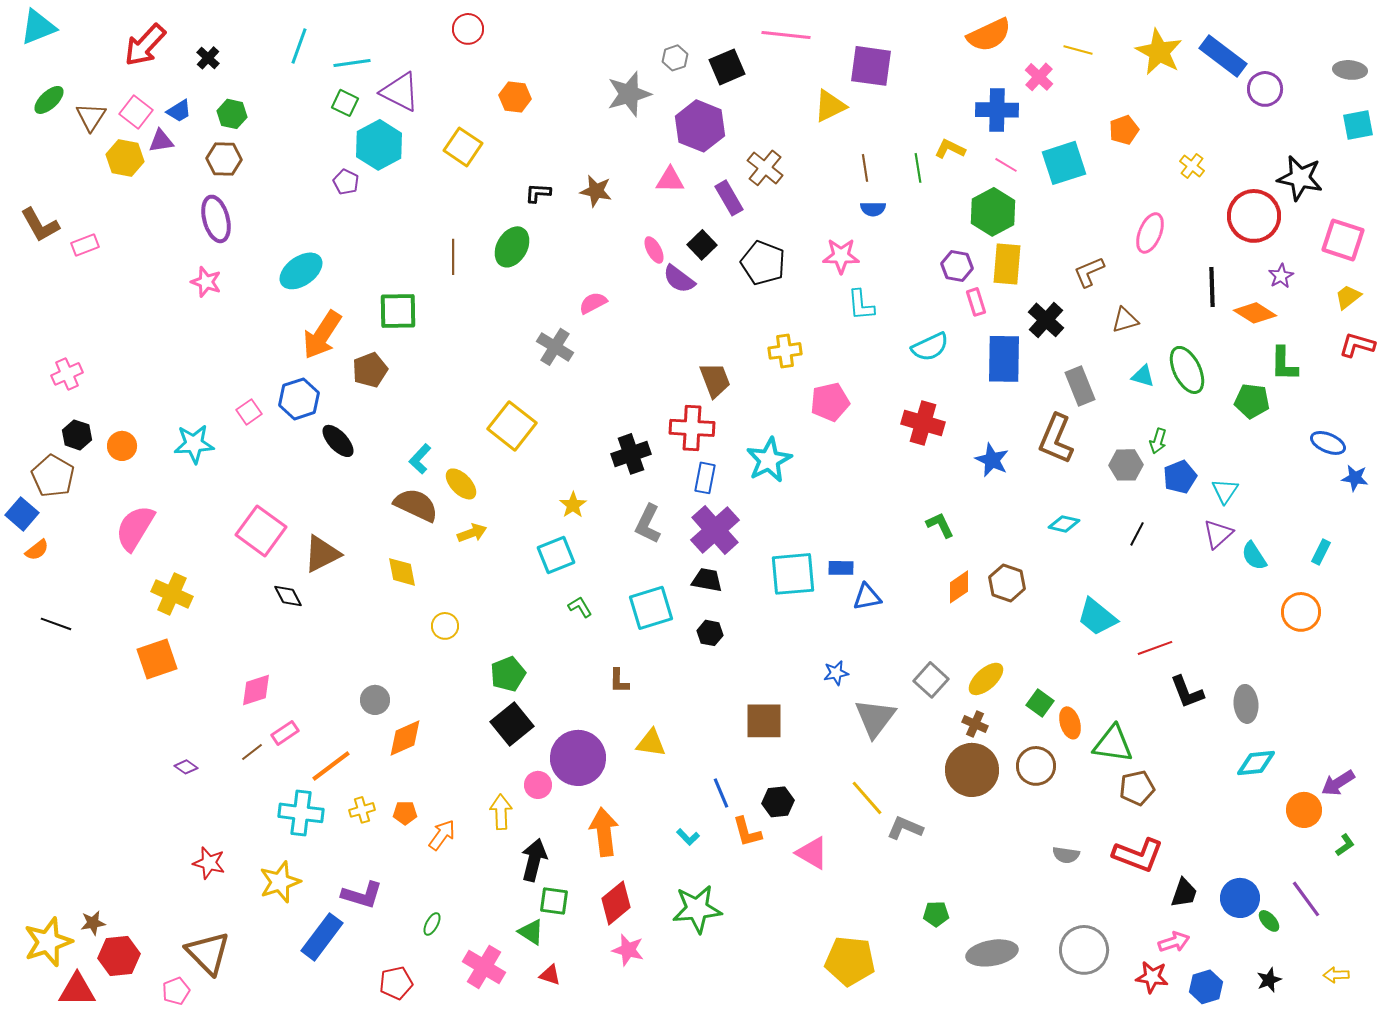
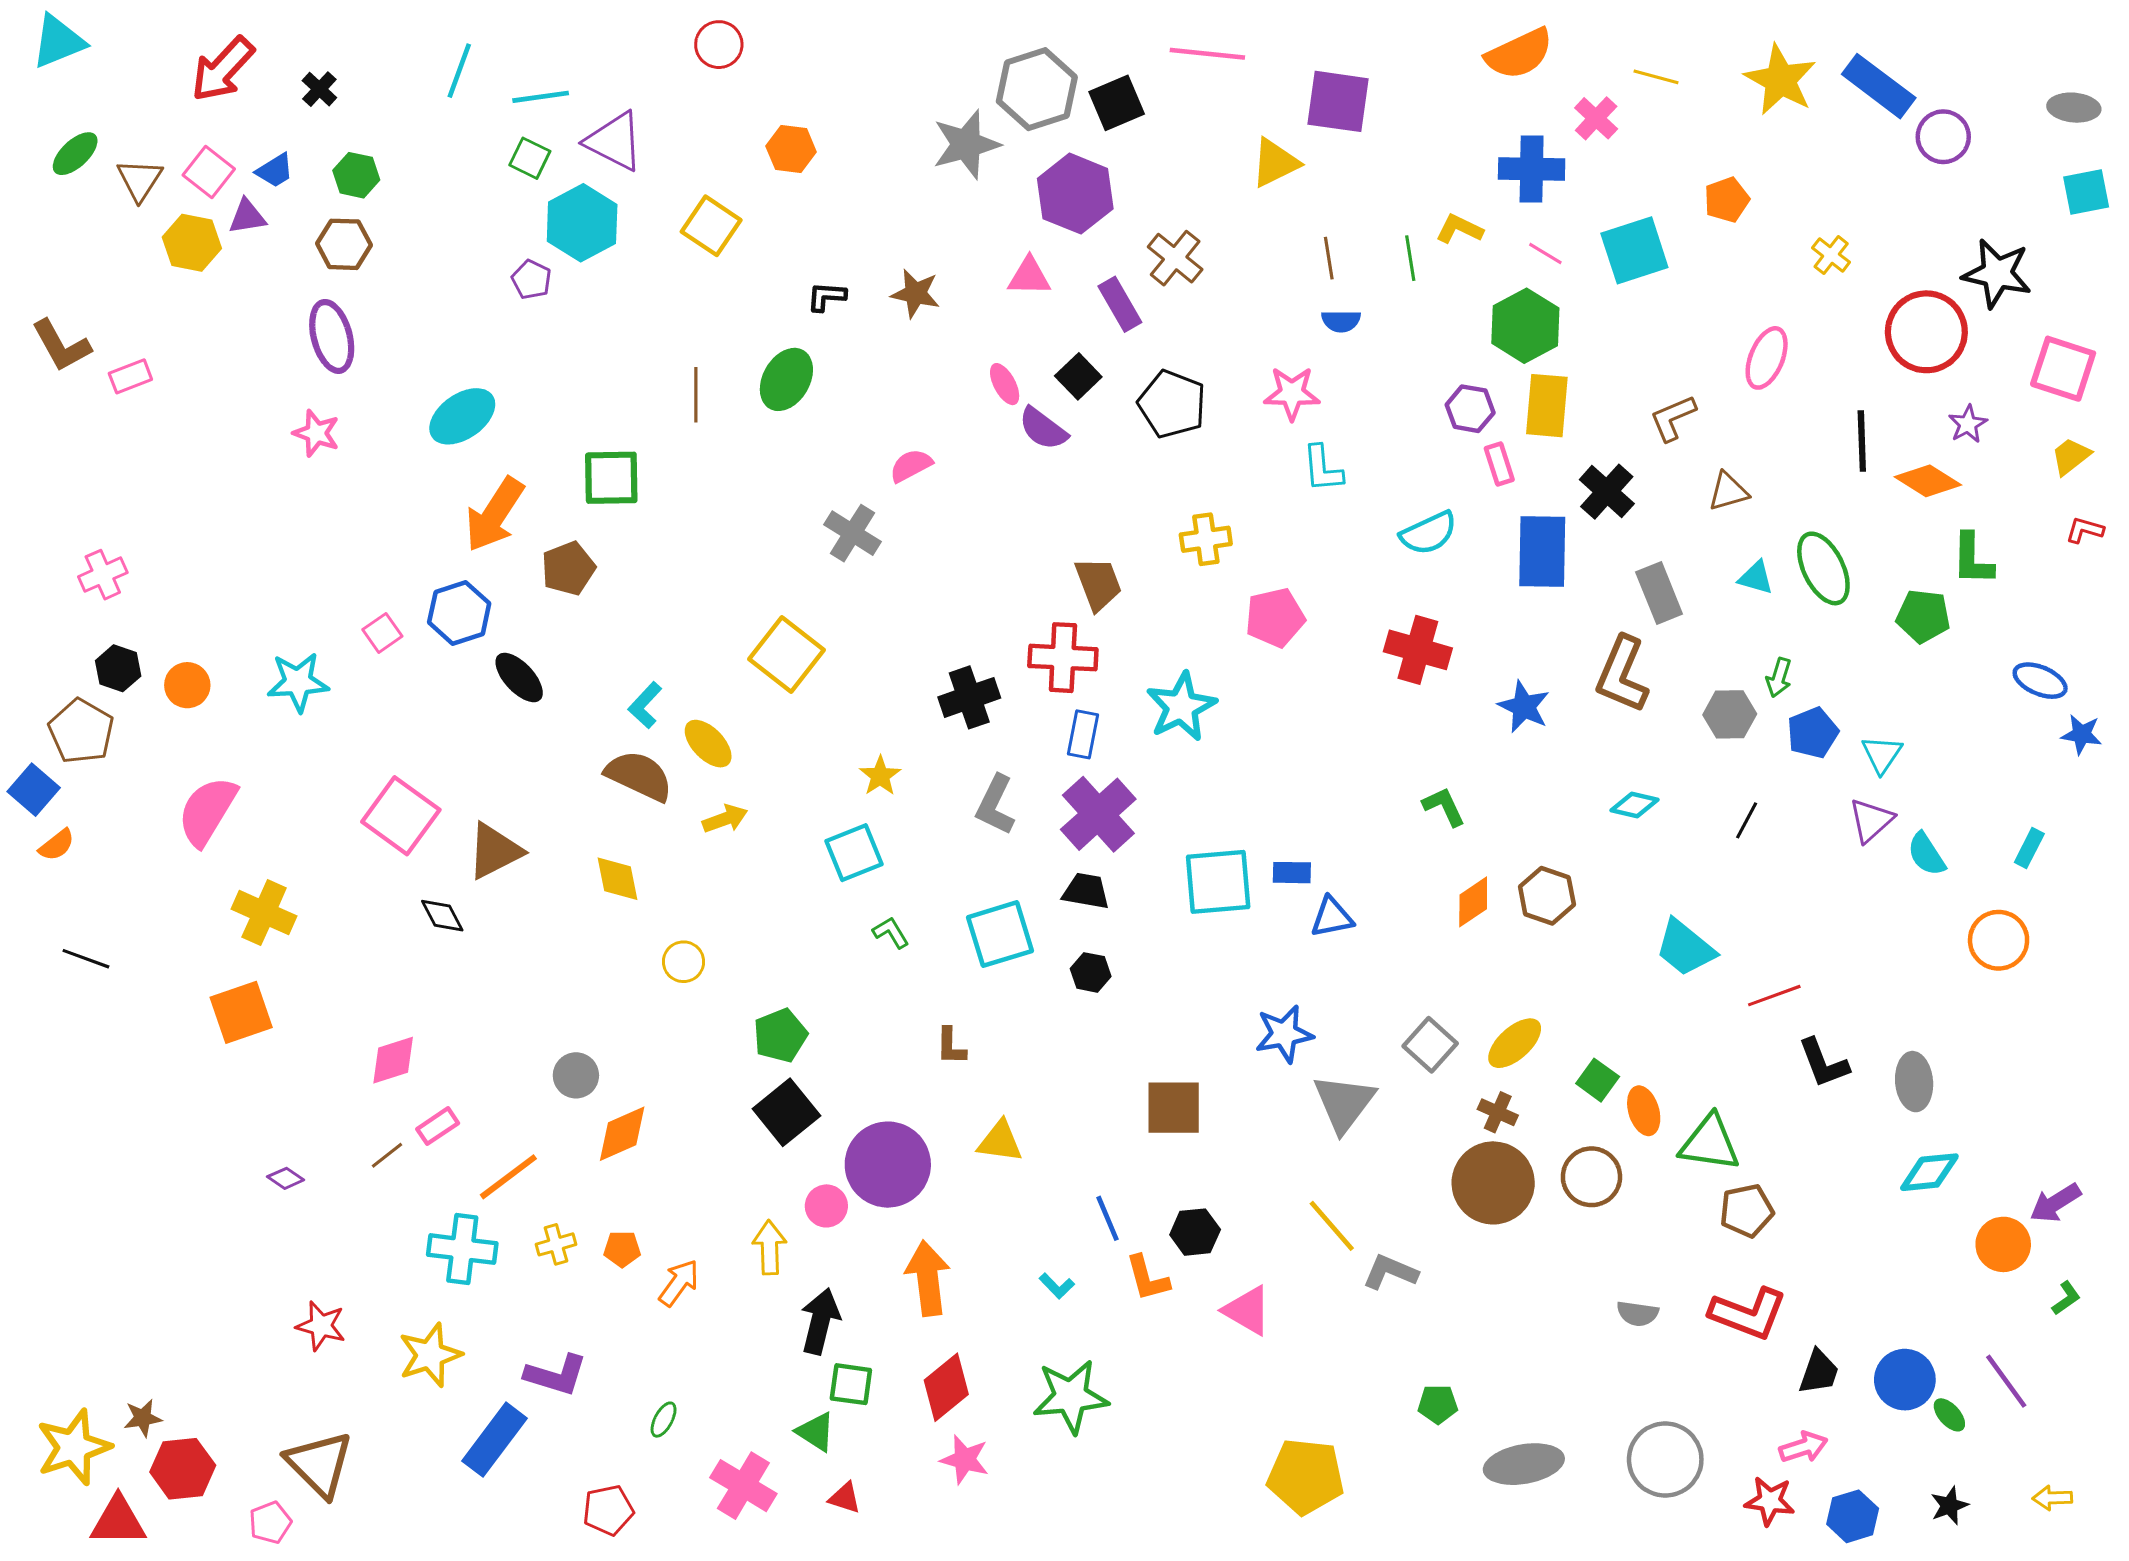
gray hexagon: (675, 58) -> (1037, 89), size x2.0
red L-shape: (1357, 345) -> (2085, 530), size x0.7
blue star: (836, 673) -> (1284, 1034), size x1.5

